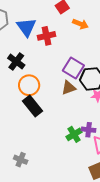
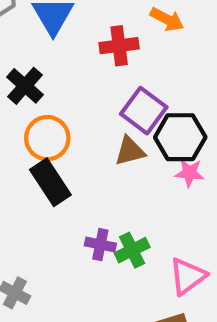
red cross: (47, 36) -> (119, 46), moved
purple cross: (89, 130) -> (100, 245), moved

